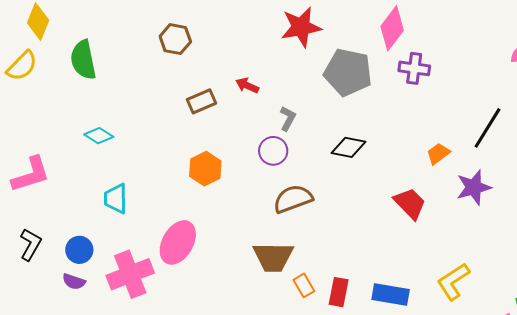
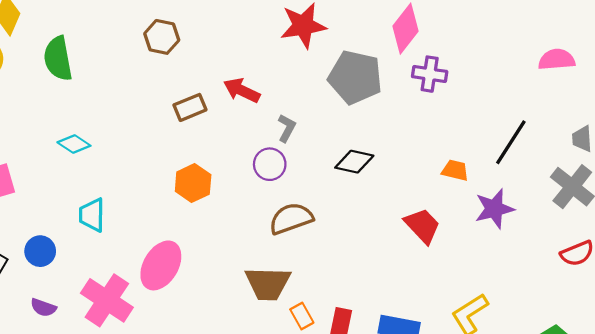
red arrow: (247, 86) -> (242, 90), size x1.4
orange trapezoid: (438, 154) -> (455, 170), turned 50
blue circle: (79, 250) -> (40, 251), moved
pink cross: (130, 274) -> (107, 300), turned -36

